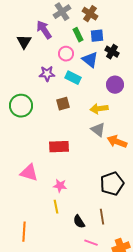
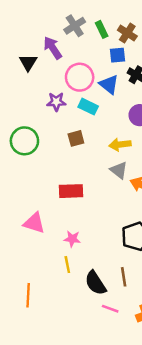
brown cross: (90, 14) -> (127, 33), moved
green rectangle: (78, 35) -> (102, 29), moved
pink circle: (66, 54) -> (80, 77), size x1.5
black semicircle: (79, 222) -> (95, 283), size x1.5

